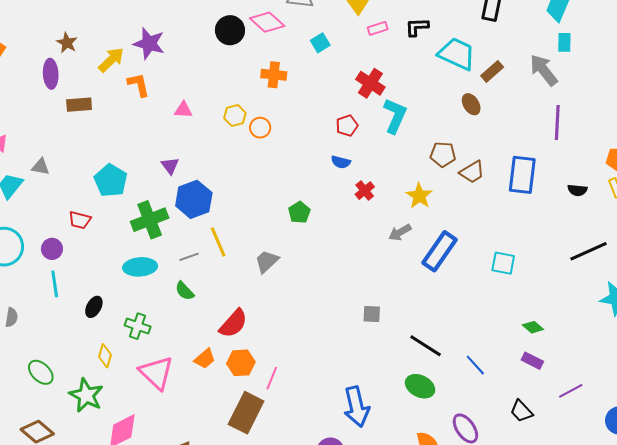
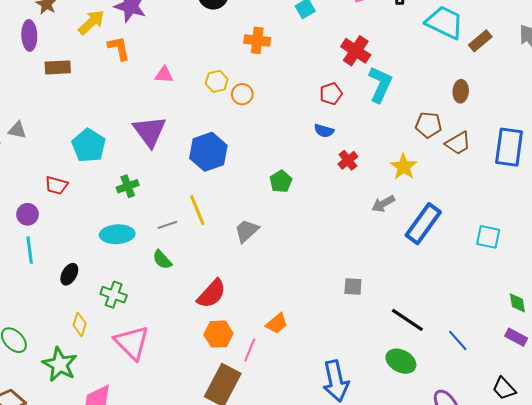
brown ellipse: (471, 104) -> (461, 91), moved, turned 35
purple triangle: (170, 166) -> (150, 131), size x1.8
blue hexagon: (194, 199) -> (208, 152), moved
green cross: (150, 220) -> (128, 186), size x0.6
green diamond: (533, 327) -> (517, 303), turned 40
orange trapezoid: (205, 359) -> (277, 323), moved

